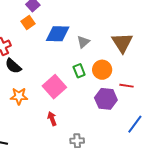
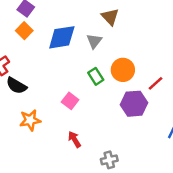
brown triangle: (122, 43) -> (110, 17), moved, size x0.7
red line: (126, 86) -> (155, 83), turned -40
pink square: (54, 87) -> (70, 101), size x0.6

